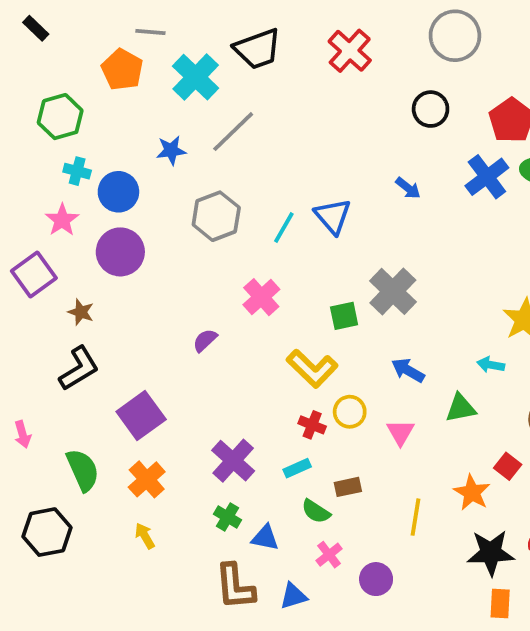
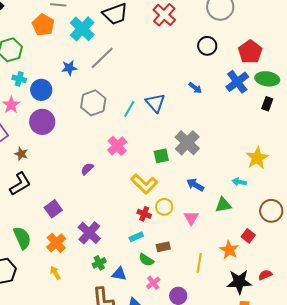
purple square: (141, 416) -> (53, 209), size x0.7
purple cross: (233, 461) -> (89, 233), moved
green cross: (227, 517) -> (99, 263), turned 32

